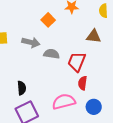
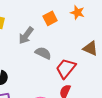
gray arrow: (31, 42) -> (26, 35), turned 96

